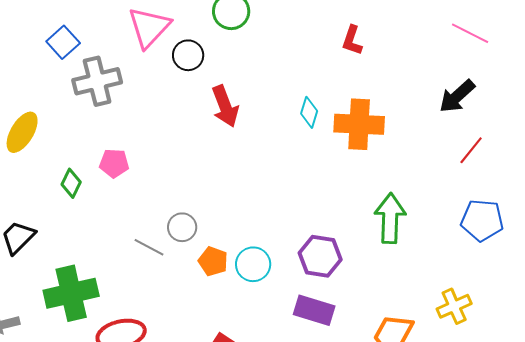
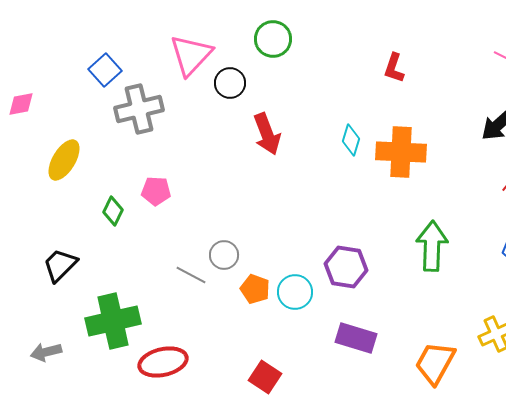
purple hexagon: (320, 256) -> (346, 267), moved

